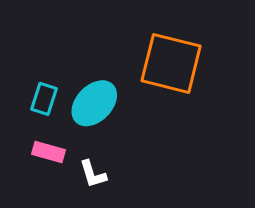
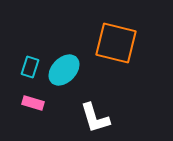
white L-shape: (93, 174) -> (95, 118), moved, size x1.6

